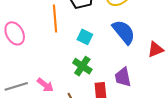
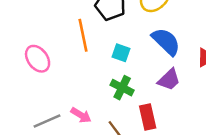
purple trapezoid: (123, 77) -> (169, 80), moved, turned -115

